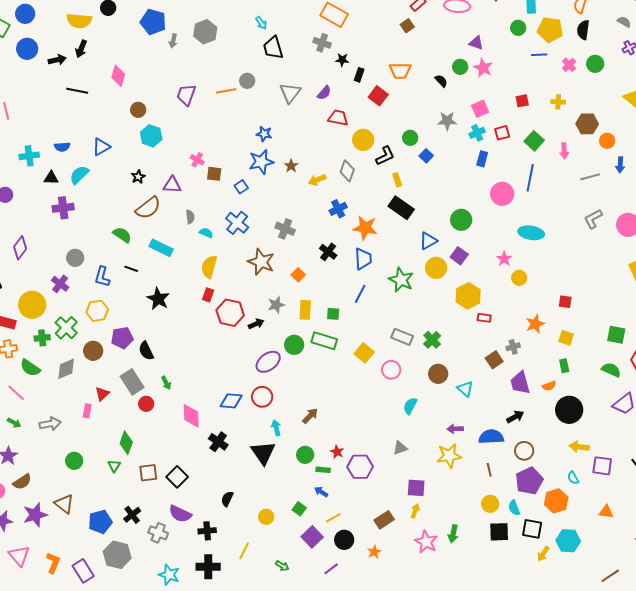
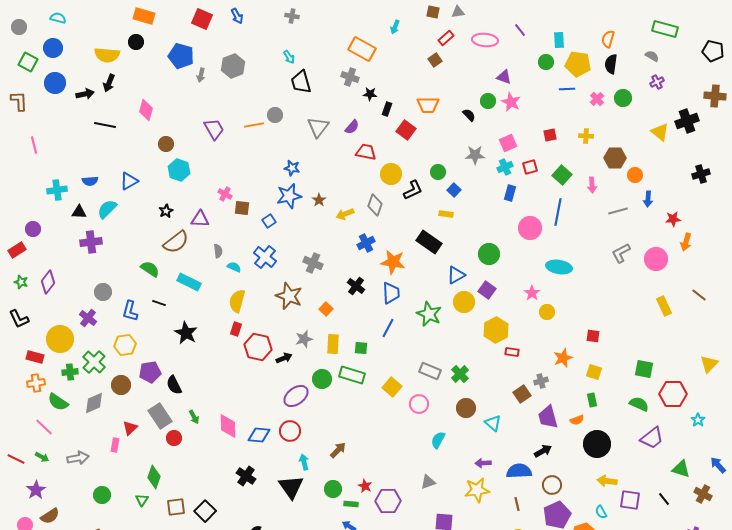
purple trapezoid: (186, 95) -> (214, 129), turned 130
yellow rectangle: (397, 180) -> (446, 214), moved, turned -64
pink diamond: (191, 416) -> (228, 426), moved

